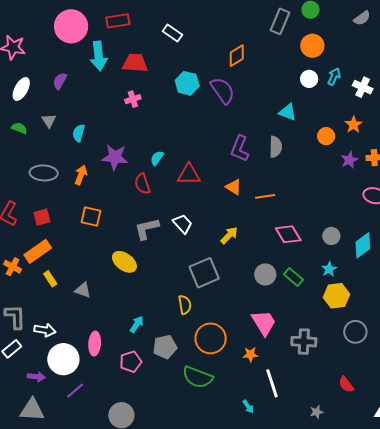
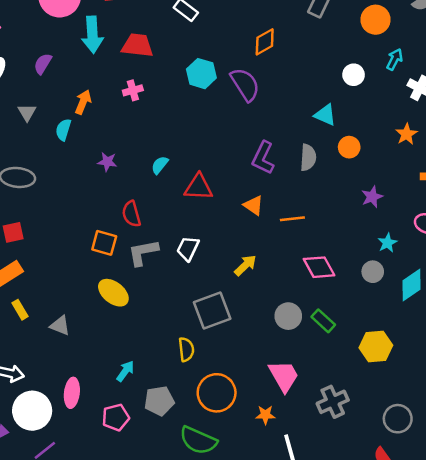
orange circle: (312, 46) -> (376, 20), moved
cyan arrow: (334, 77) -> (395, 59), moved
orange circle: (326, 136) -> (349, 147), moved
purple star: (115, 157) -> (107, 162), size x0.6
purple star: (349, 160) -> (372, 197), moved
orange arrow: (81, 175) -> (83, 102), moved
red semicircle: (142, 184) -> (131, 214), moved
orange square: (91, 217) -> (104, 243), moved
white trapezoid: (183, 224) -> (188, 248), turned -115
cyan star: (329, 269) -> (387, 243), moved
gray circle: (355, 332) -> (398, 419), moved
gray cross: (304, 342) -> (333, 402), turned -30

